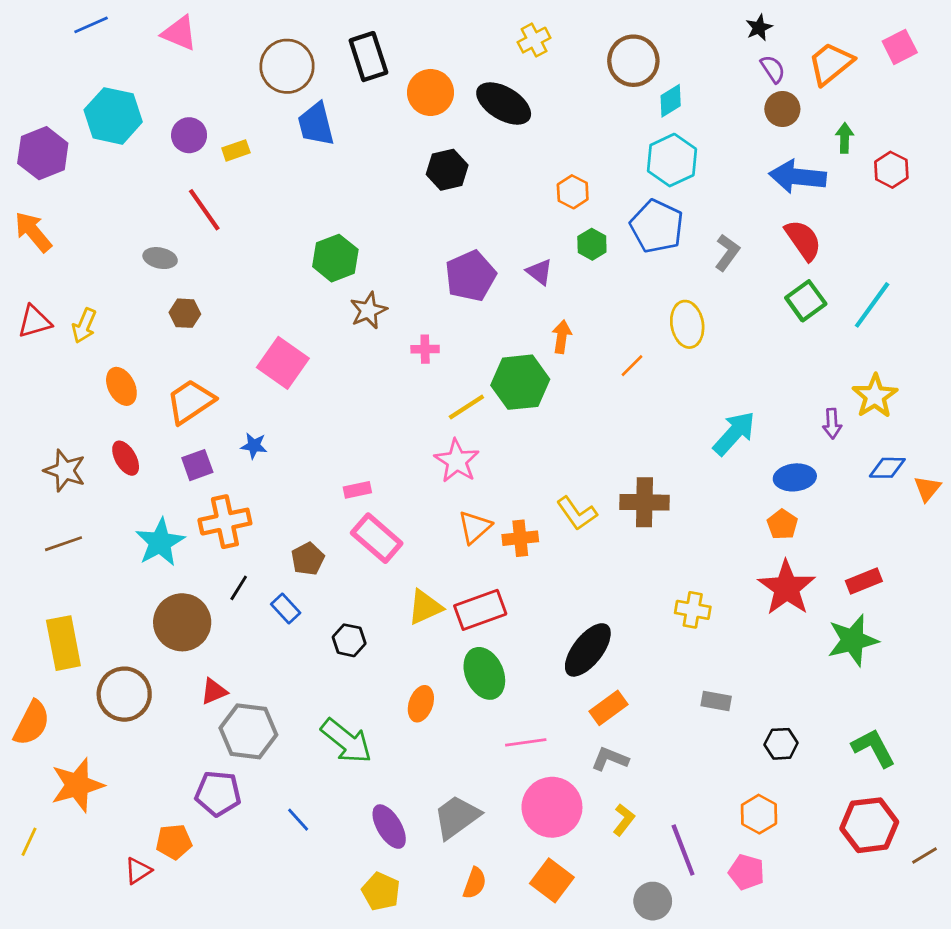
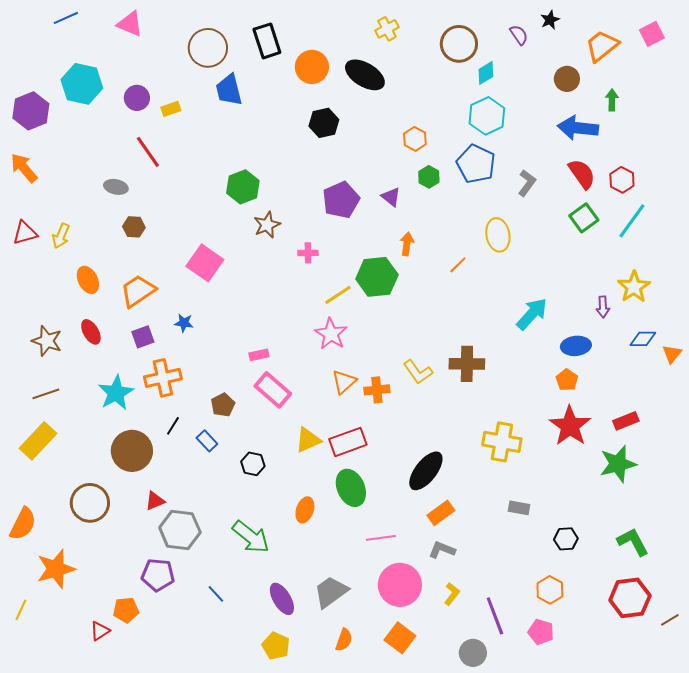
purple semicircle: (773, 69) -> (519, 35), moved
red hexagon: (891, 170) -> (622, 180), moved
yellow cross: (693, 610) -> (502, 442), size x1.5
yellow rectangle: (63, 643) -> (38, 441), moved, turned 54

